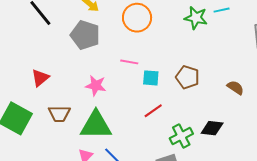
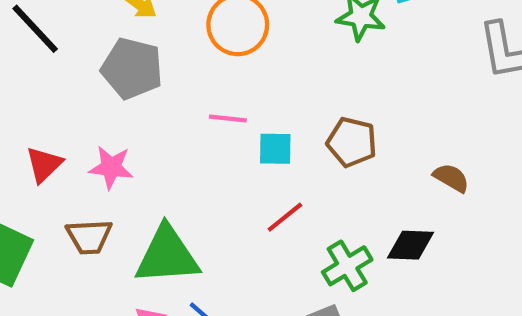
pink star: (96, 86) -> (111, 167), moved
brown semicircle: (235, 88) -> (451, 178), moved

